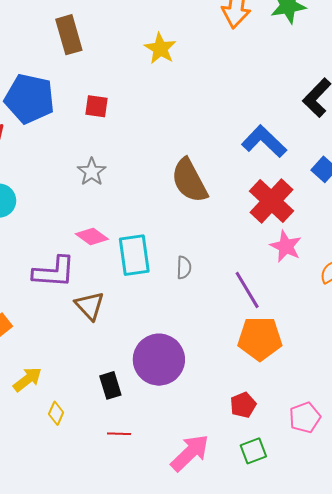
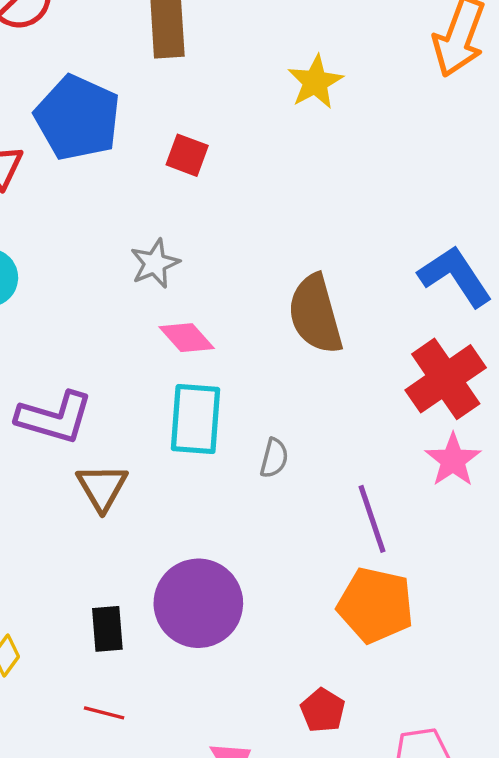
pink diamond: (92, 237) -> (187, 338), moved
red pentagon: (243, 405) -> (323, 710), turned -30

